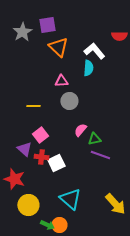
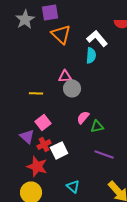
pink triangle: (61, 81) -> (65, 76), moved
purple line: (100, 155) -> (104, 154), moved
red cross: (41, 157) -> (44, 144), turned -32
red star: (14, 179) -> (37, 166), moved
cyan triangle: (70, 199) -> (73, 186), size x0.6

